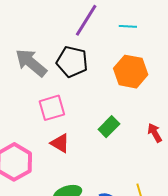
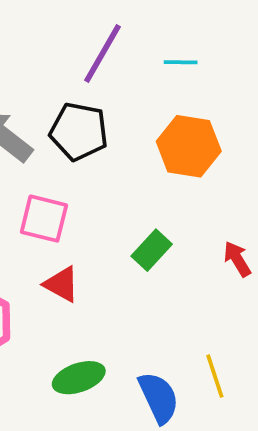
pink square: (52, 108) -> (44, 219), turned 32

